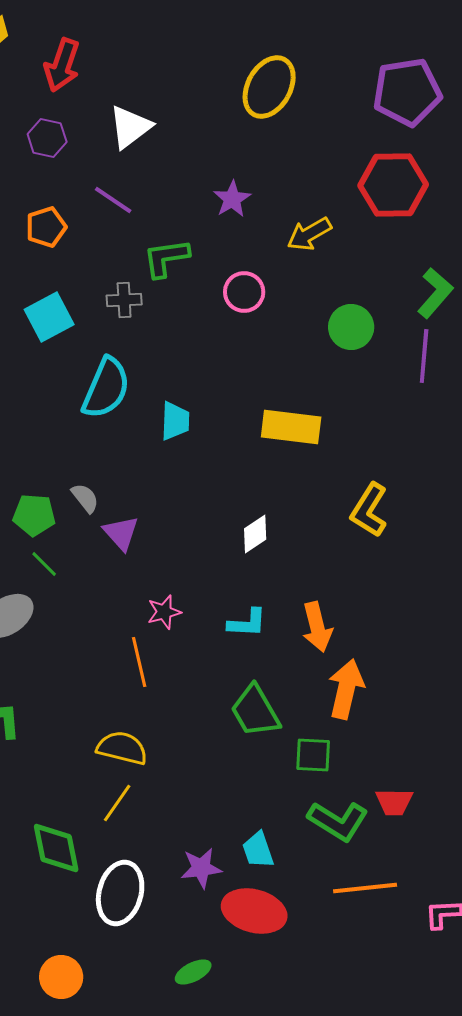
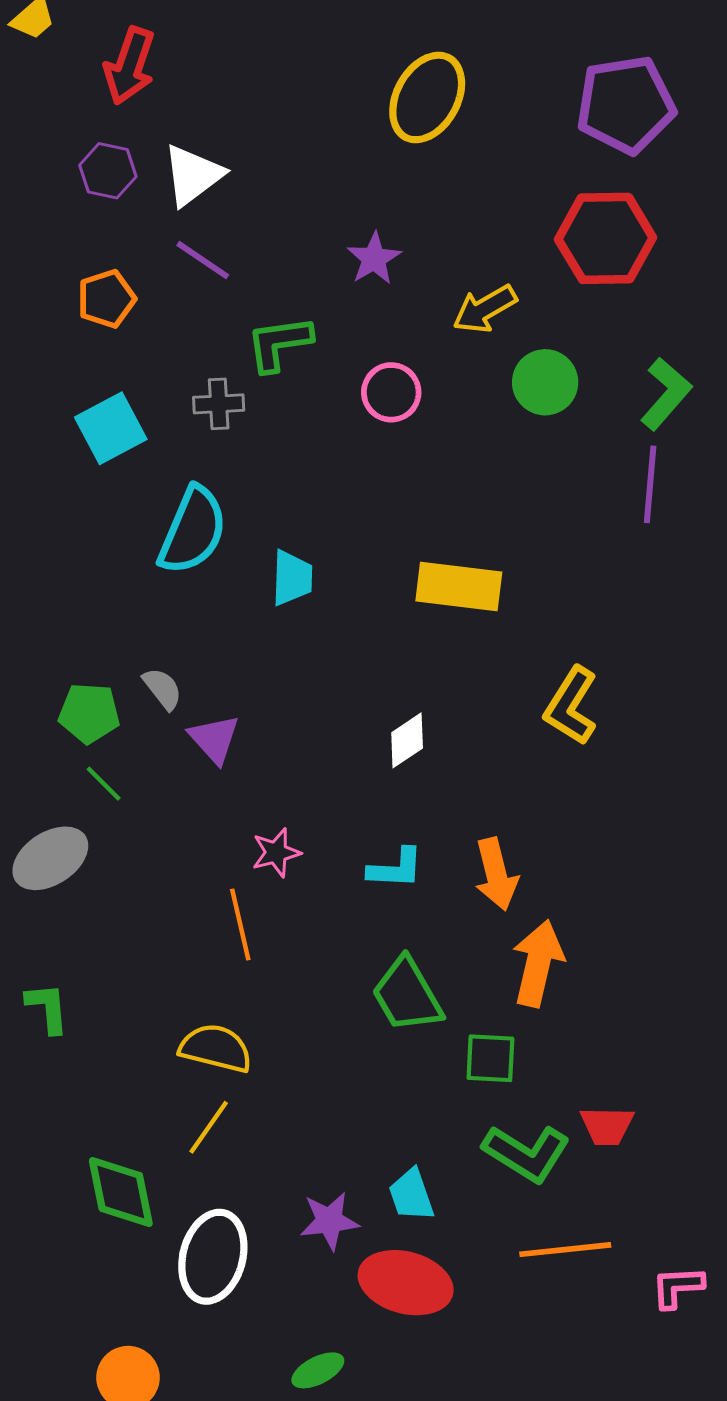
white triangle: (130, 127) -> (193, 175), moved
green circle: (351, 327) -> (545, 382), moved

